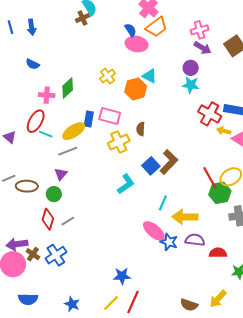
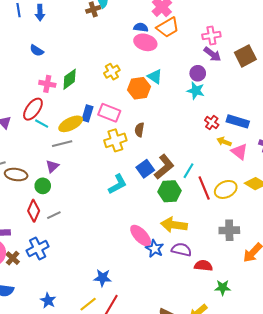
blue semicircle: (131, 30) -> (141, 27), turned -56
red cross: (210, 114) -> (212, 123), size x0.6
green hexagon: (220, 193) -> (170, 191), moved
cyan line: (163, 203) -> (189, 171), moved
brown cross: (33, 254) -> (13, 258), moved

